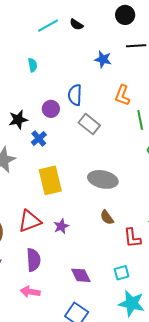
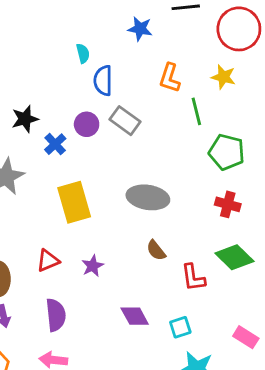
cyan semicircle: (33, 65) -> (83, 53), moved
purple circle: (51, 109) -> (87, 124), moved
red triangle: (30, 221) -> (48, 261), size x0.7
purple diamond: (81, 275) -> (135, 316), moved

